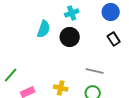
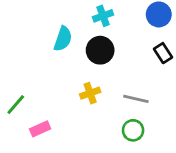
yellow cross: (61, 88) -> (90, 93), moved, turned -32

